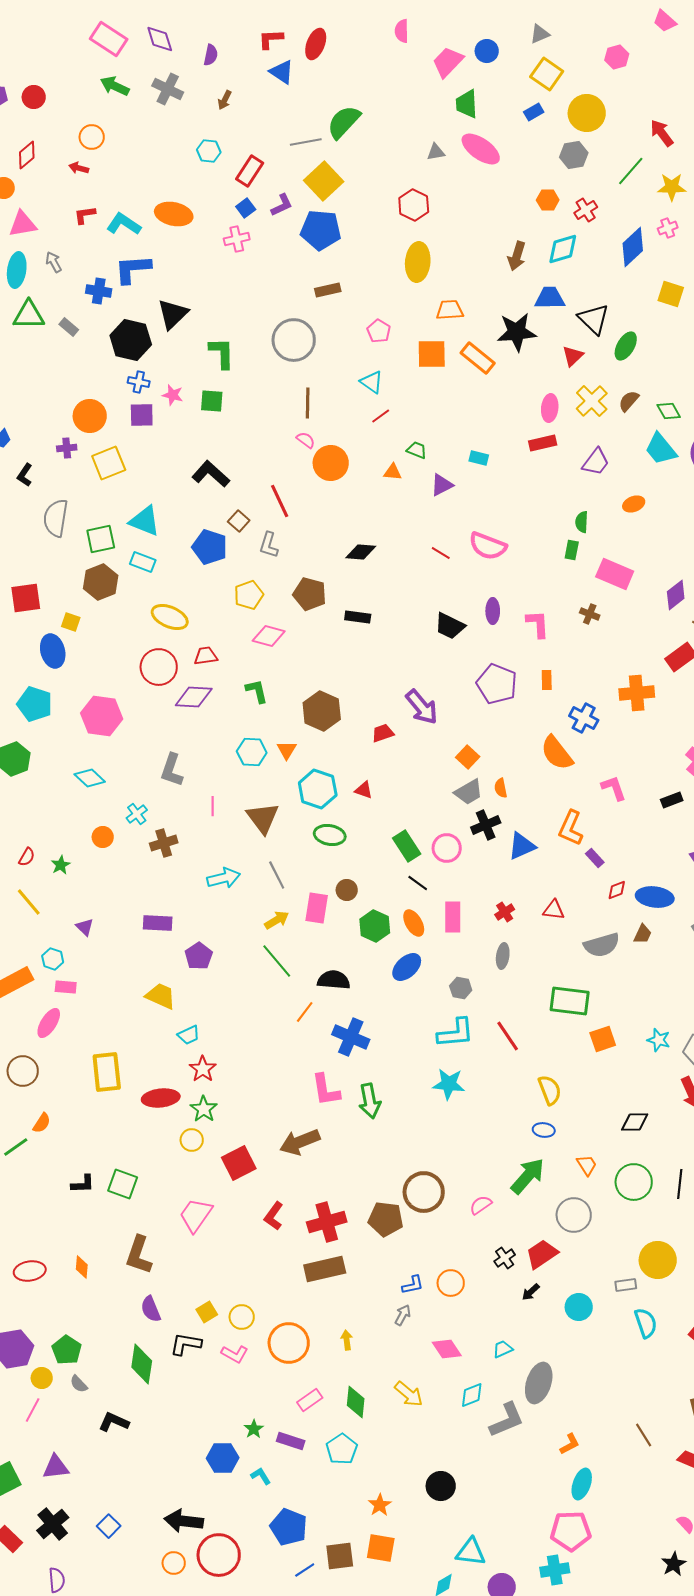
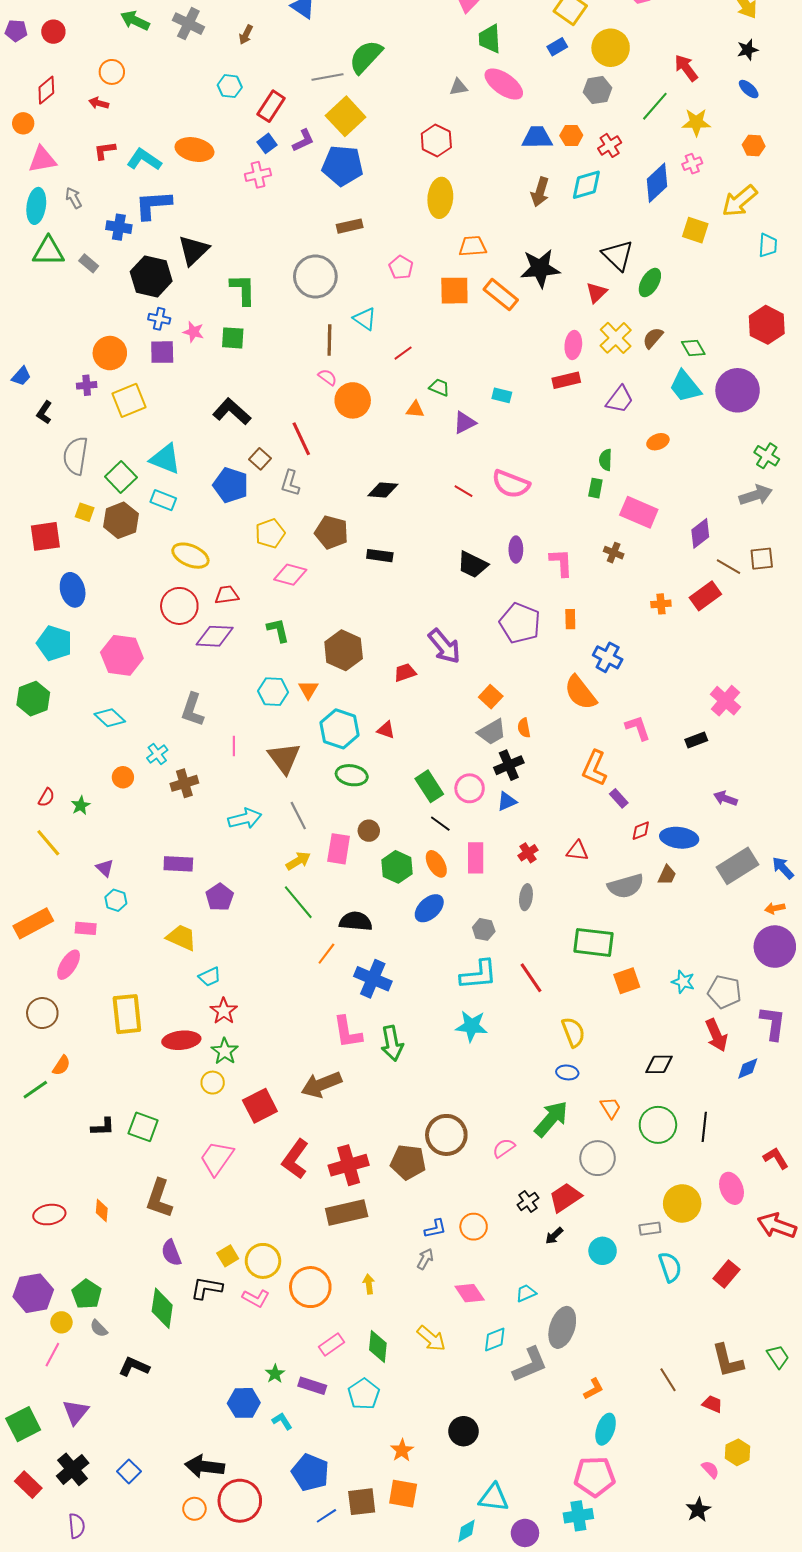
blue trapezoid: (550, 298) -> (537, 137), moved
cyan triangle: (372, 382) -> (365, 319), moved
green square: (101, 539) -> (121, 477), turned -32
yellow square: (71, 622) -> (85, 512), moved
orange cross: (637, 693) -> (661, 604), moved, size x0.6
blue triangle: (522, 846) -> (507, 801), moved, size x0.7
cyan hexagon: (53, 959) -> (116, 900), moved
red L-shape: (274, 1216) -> (295, 1159), size x1.4
yellow circle: (242, 1317) -> (263, 1261), size x1.4
purple triangle: (56, 1467) -> (76, 1412), turned -44

